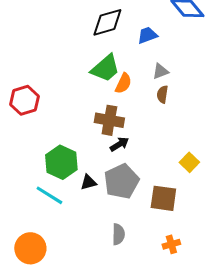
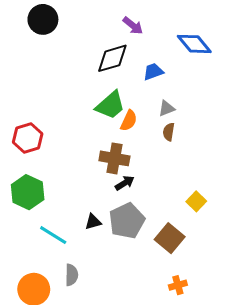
green hexagon: (61, 162) -> (28, 192), moved
brown square: (163, 198) -> (170, 238), turned 32
gray semicircle: (118, 234) -> (72, 275), moved

